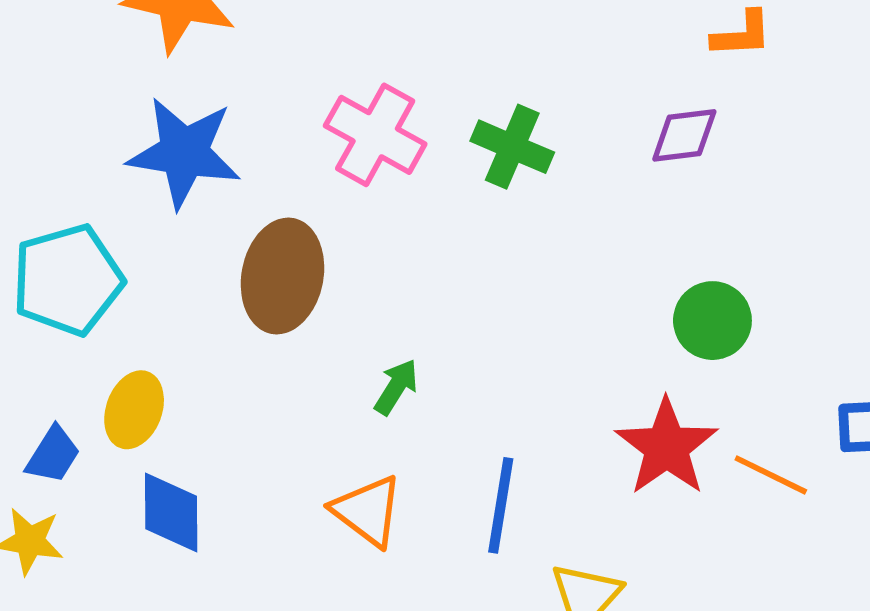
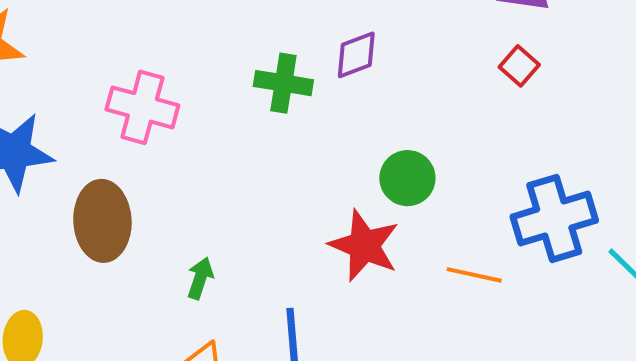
green cross: (512, 147) -> (283, 83), moved
red star: (667, 447) -> (364, 246), moved

